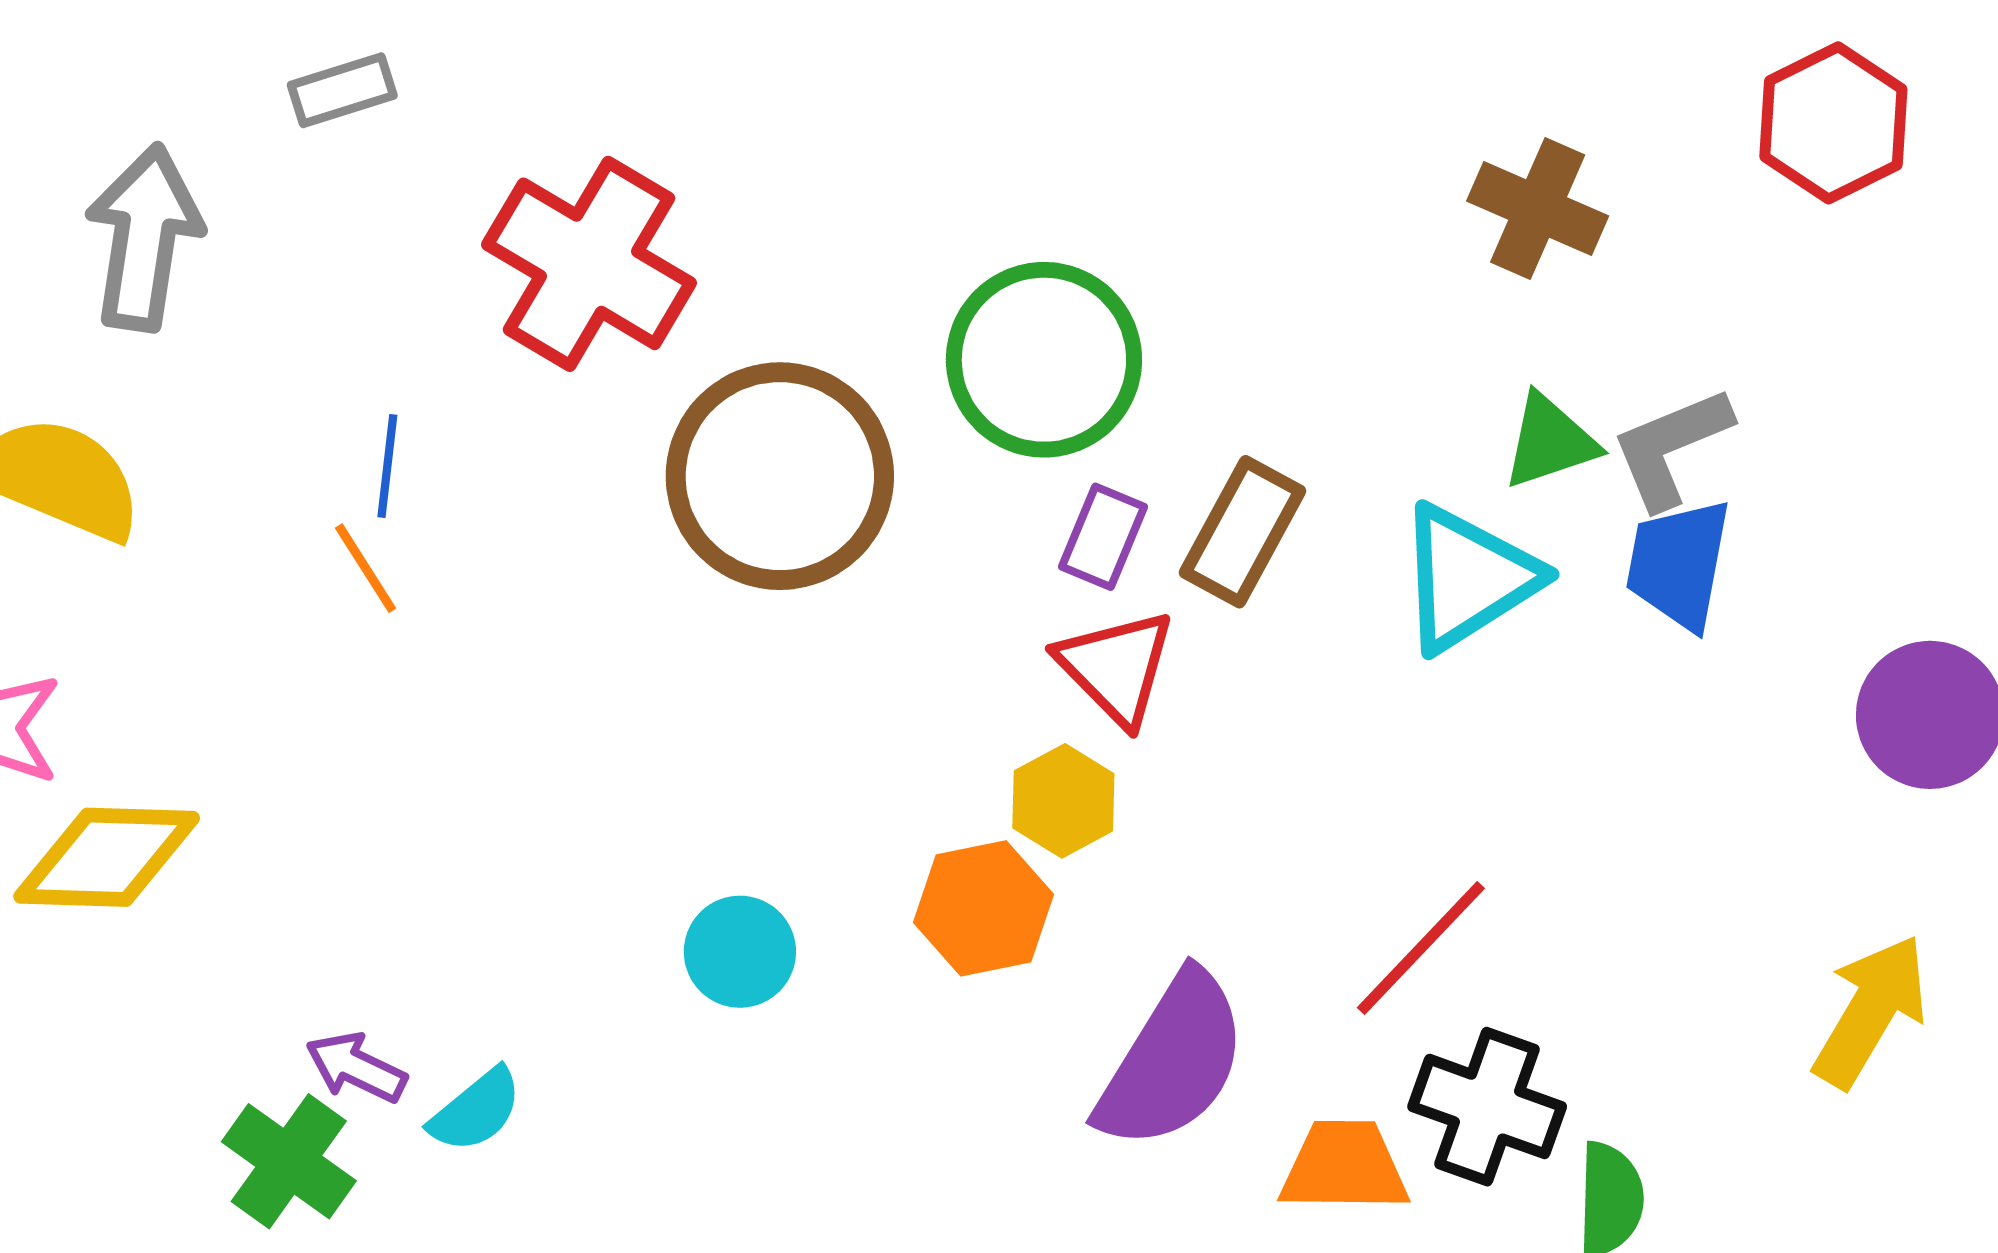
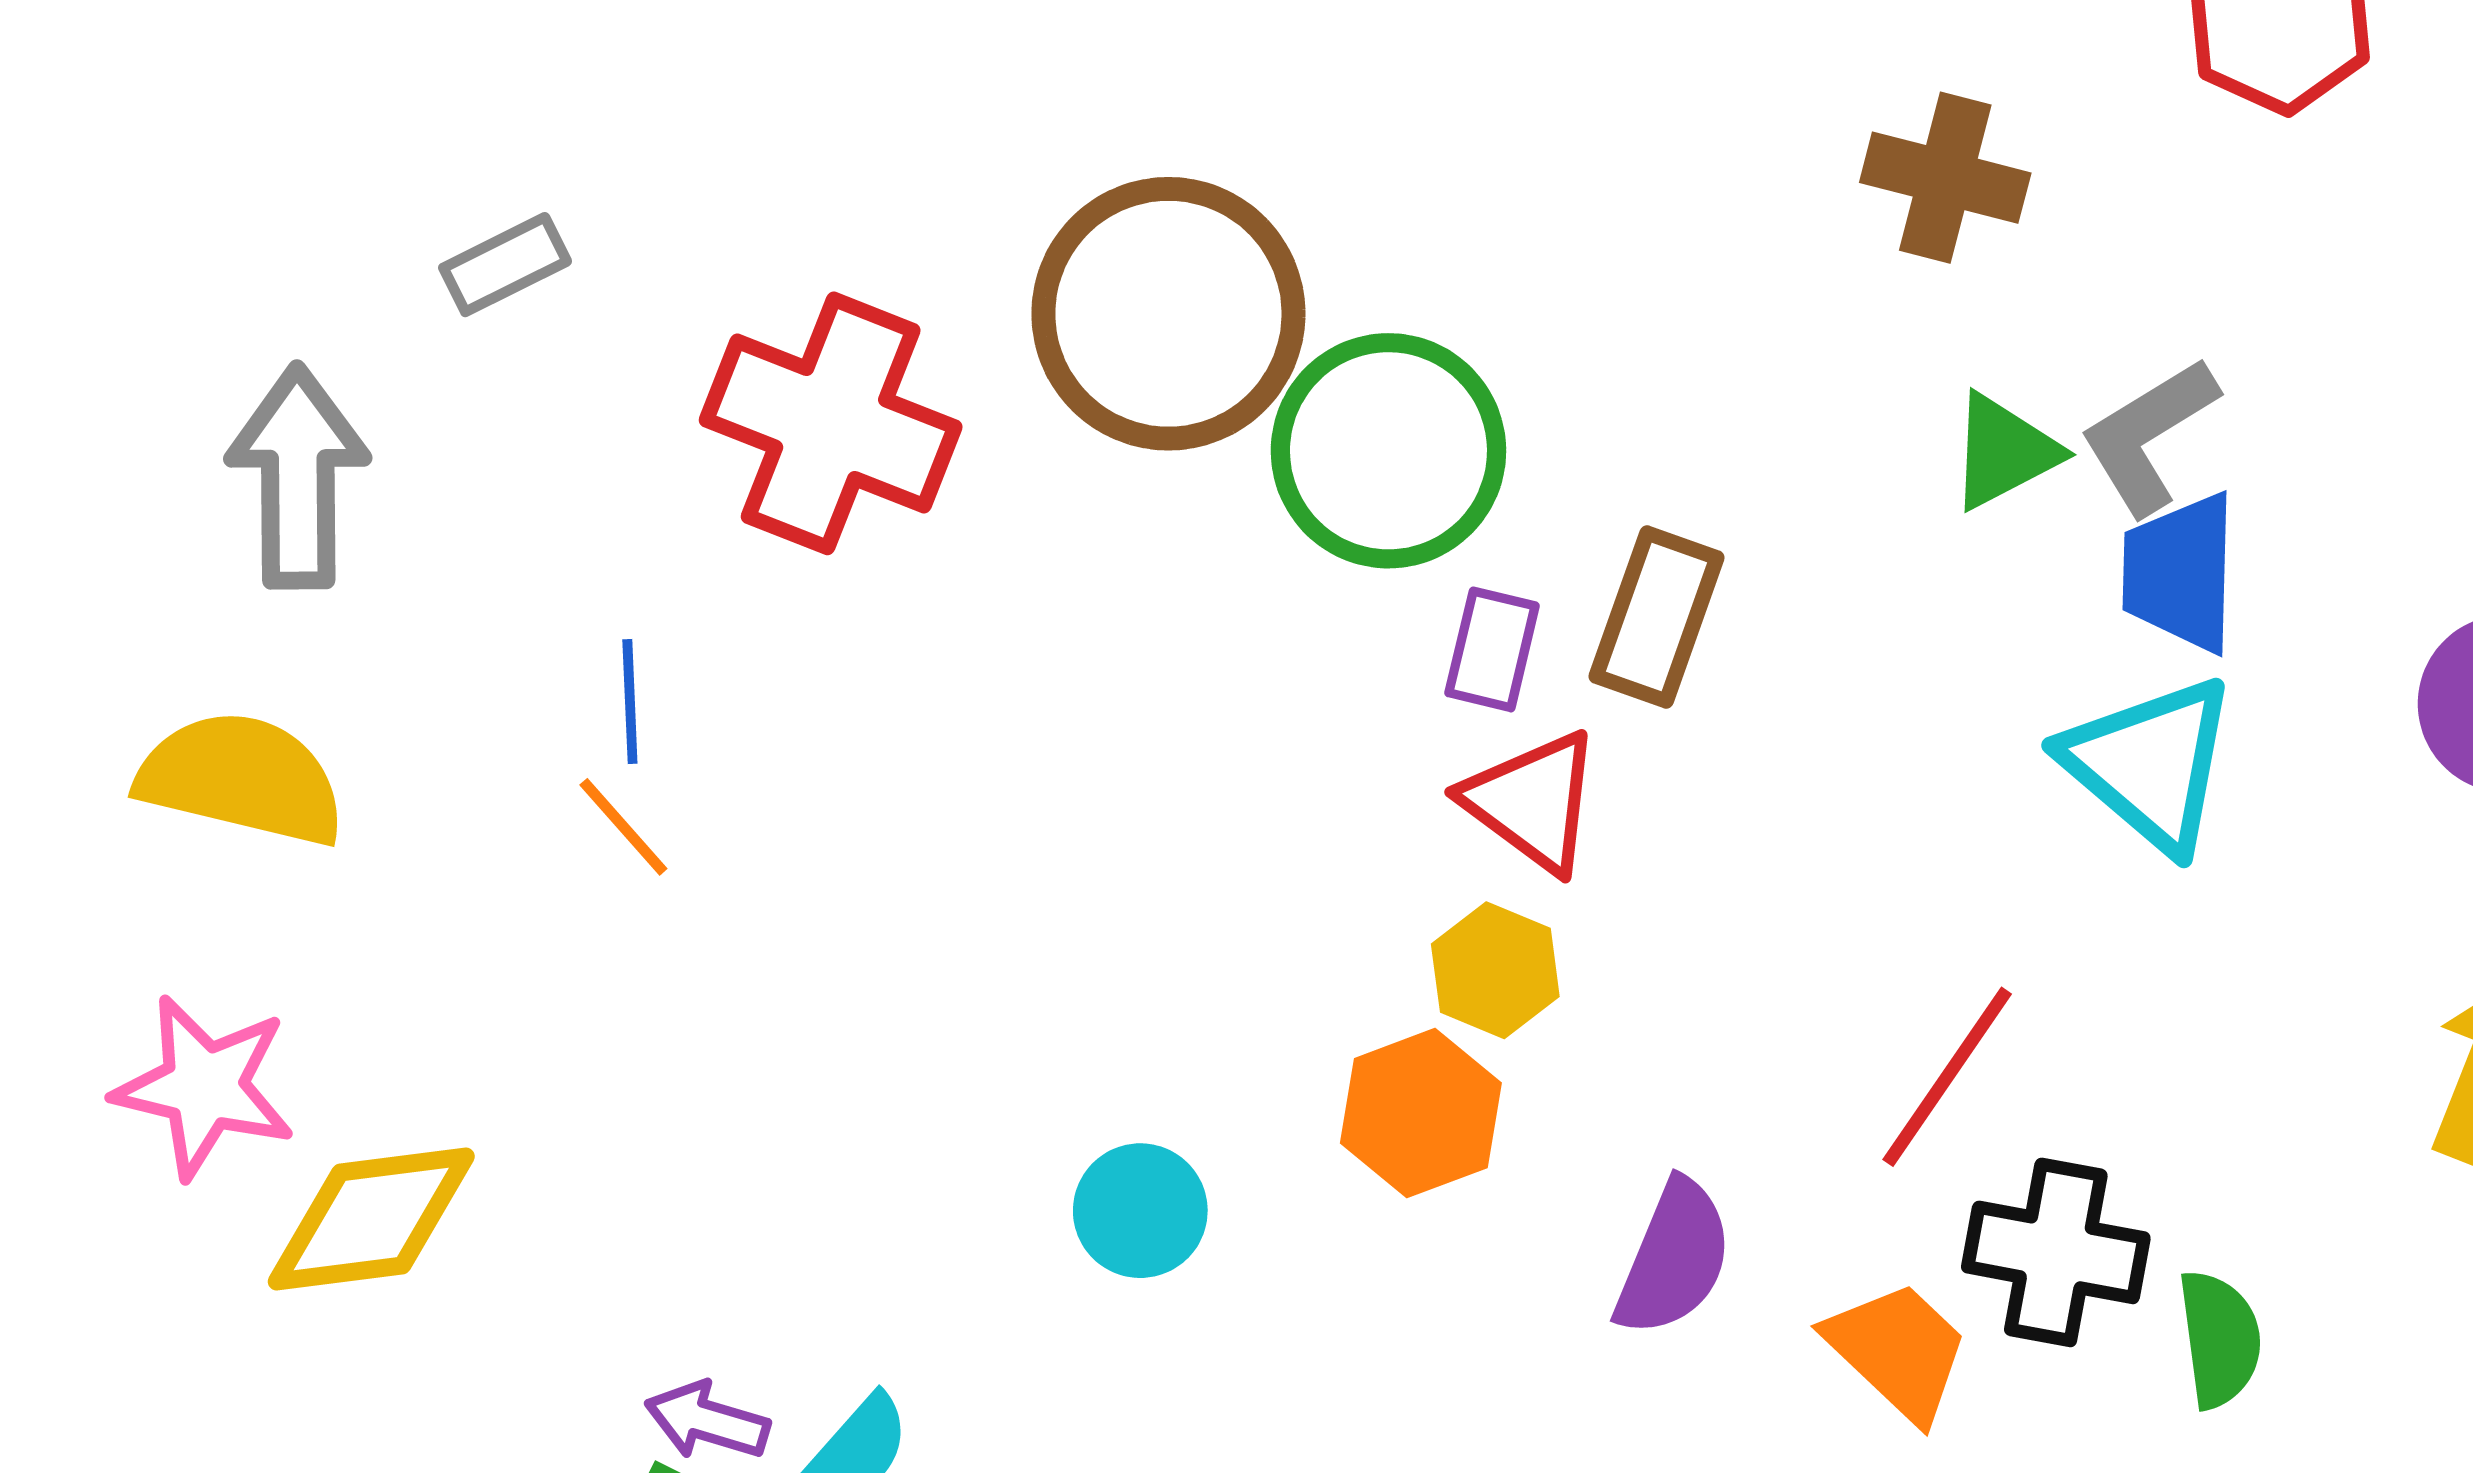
brown circle: (780, 476) -> (1168, 314), moved
cyan triangle: (1468, 578) -> (2150, 764), moved, turned -38
purple semicircle: (1172, 1061) -> (1674, 1258), size x0.7
orange trapezoid: (1344, 1167) -> (1898, 1351), turned 52

